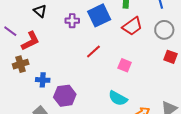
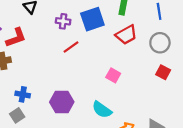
red line: (93, 51) -> (71, 47), moved
blue cross: (43, 80) -> (23, 94), moved
purple hexagon: (65, 96) -> (62, 102), moved

